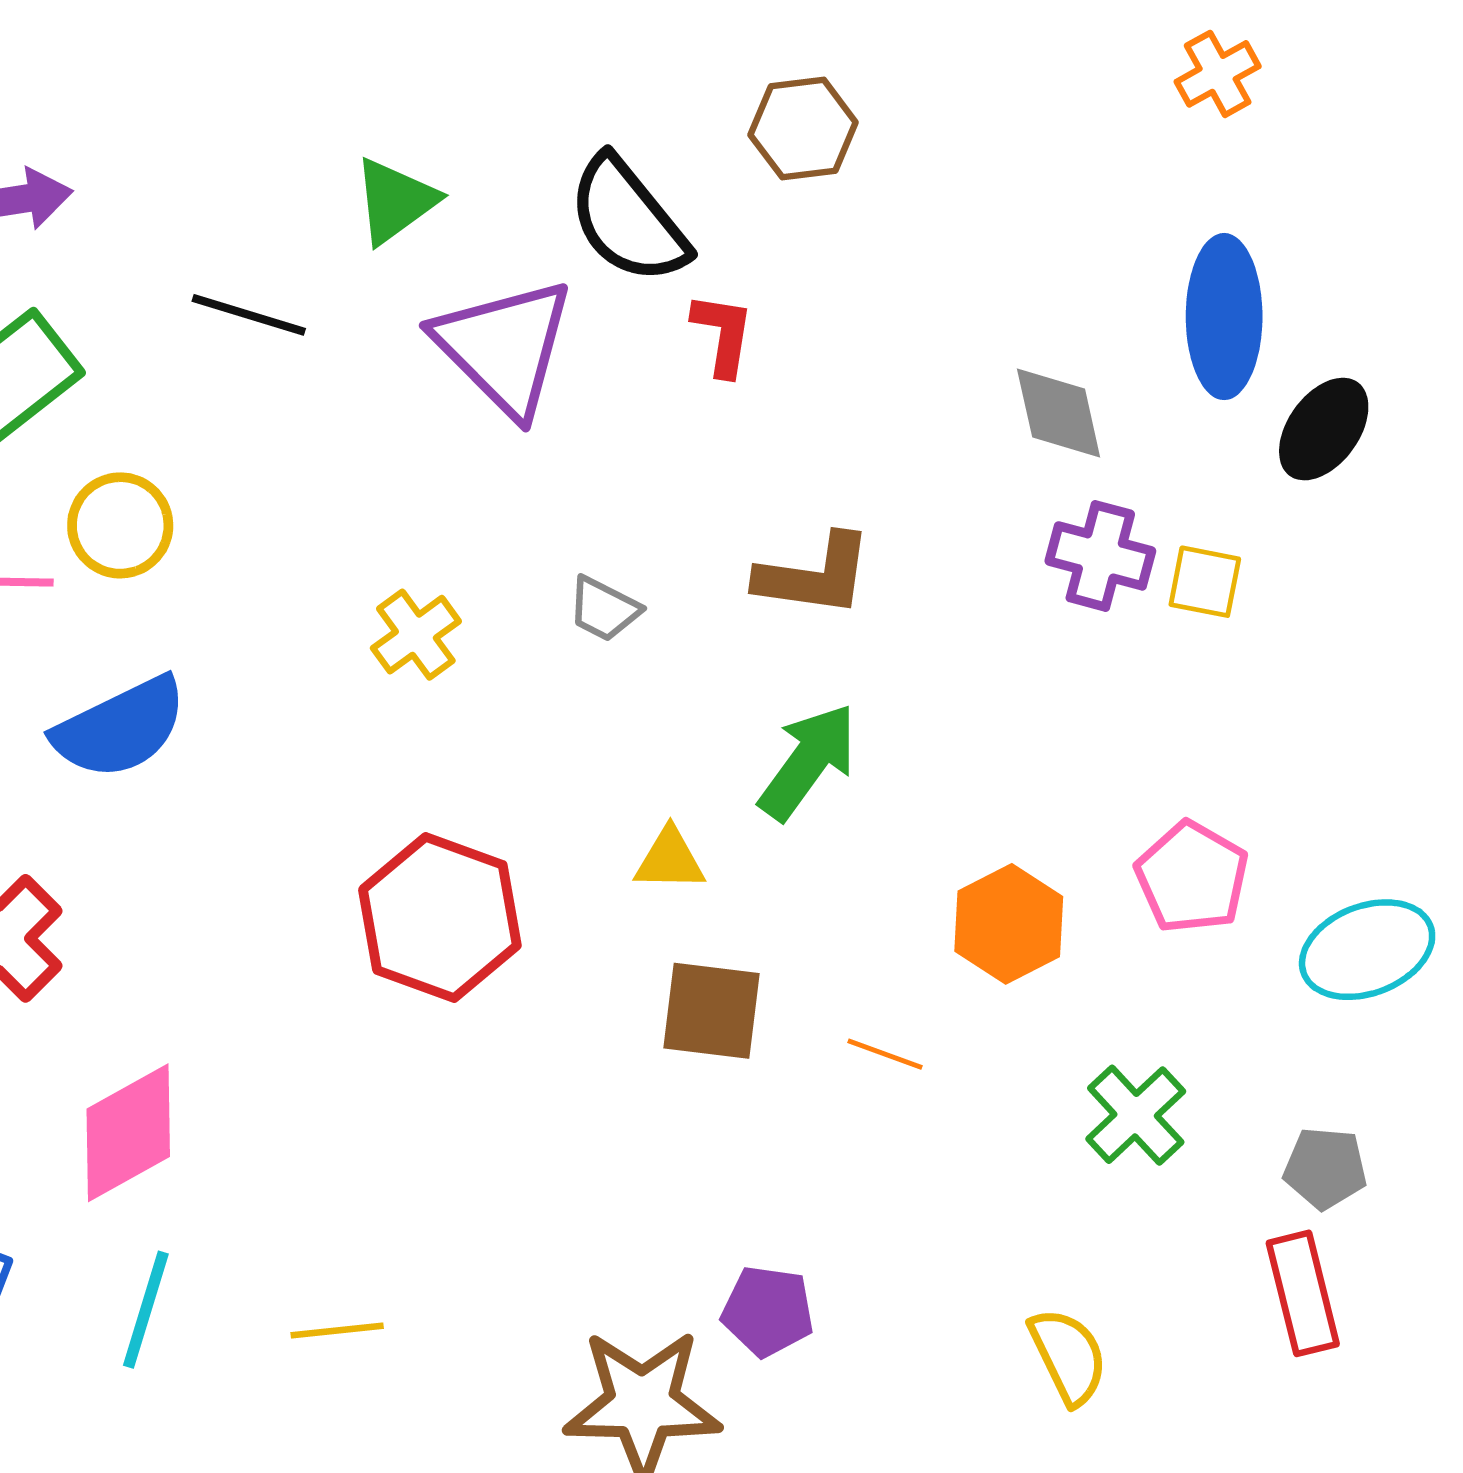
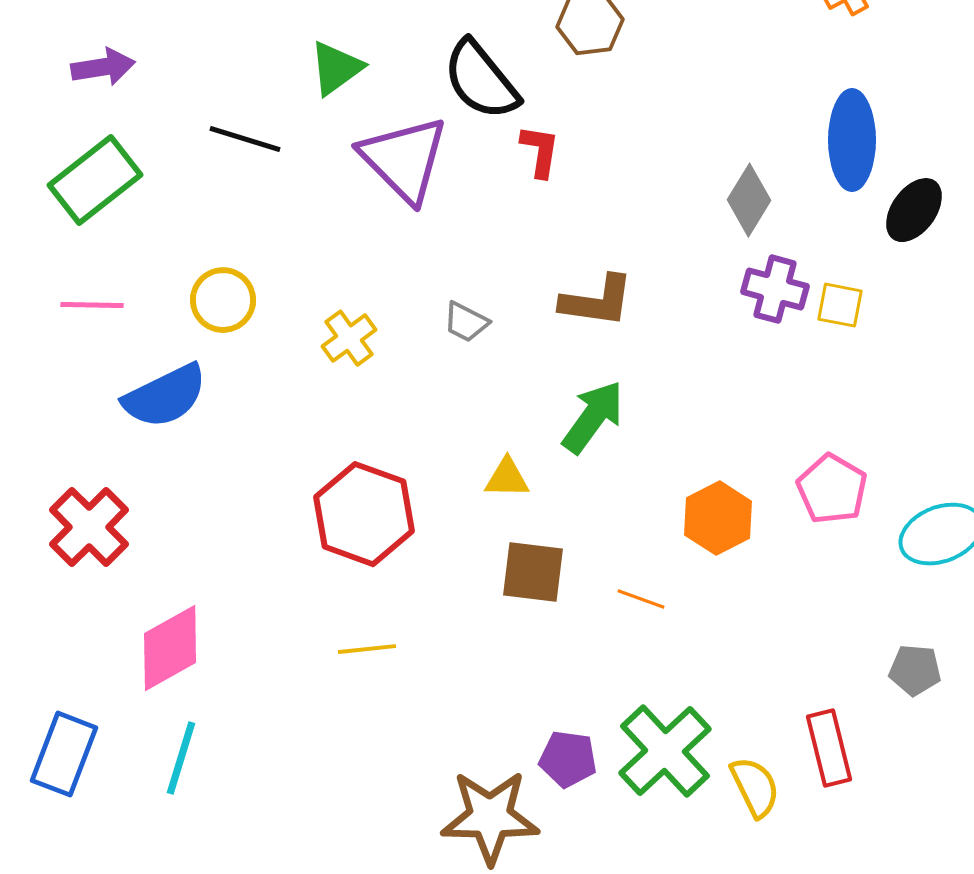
gray diamond: (1059, 413) -> (749, 200), turned 44
yellow circle: (120, 525) -> (223, 300), moved
green cross: (1136, 1115) -> (665, 751), moved, size x1.5
red rectangle: (1303, 1293) -> (829, 748), moved
yellow line: (337, 1330) -> (367, 649), moved

